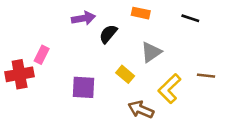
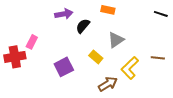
black line: (190, 18) -> (161, 14), moved
purple square: (83, 87) -> (64, 67), turned -30
brown arrow: (141, 110) -> (108, 84), turned 126

